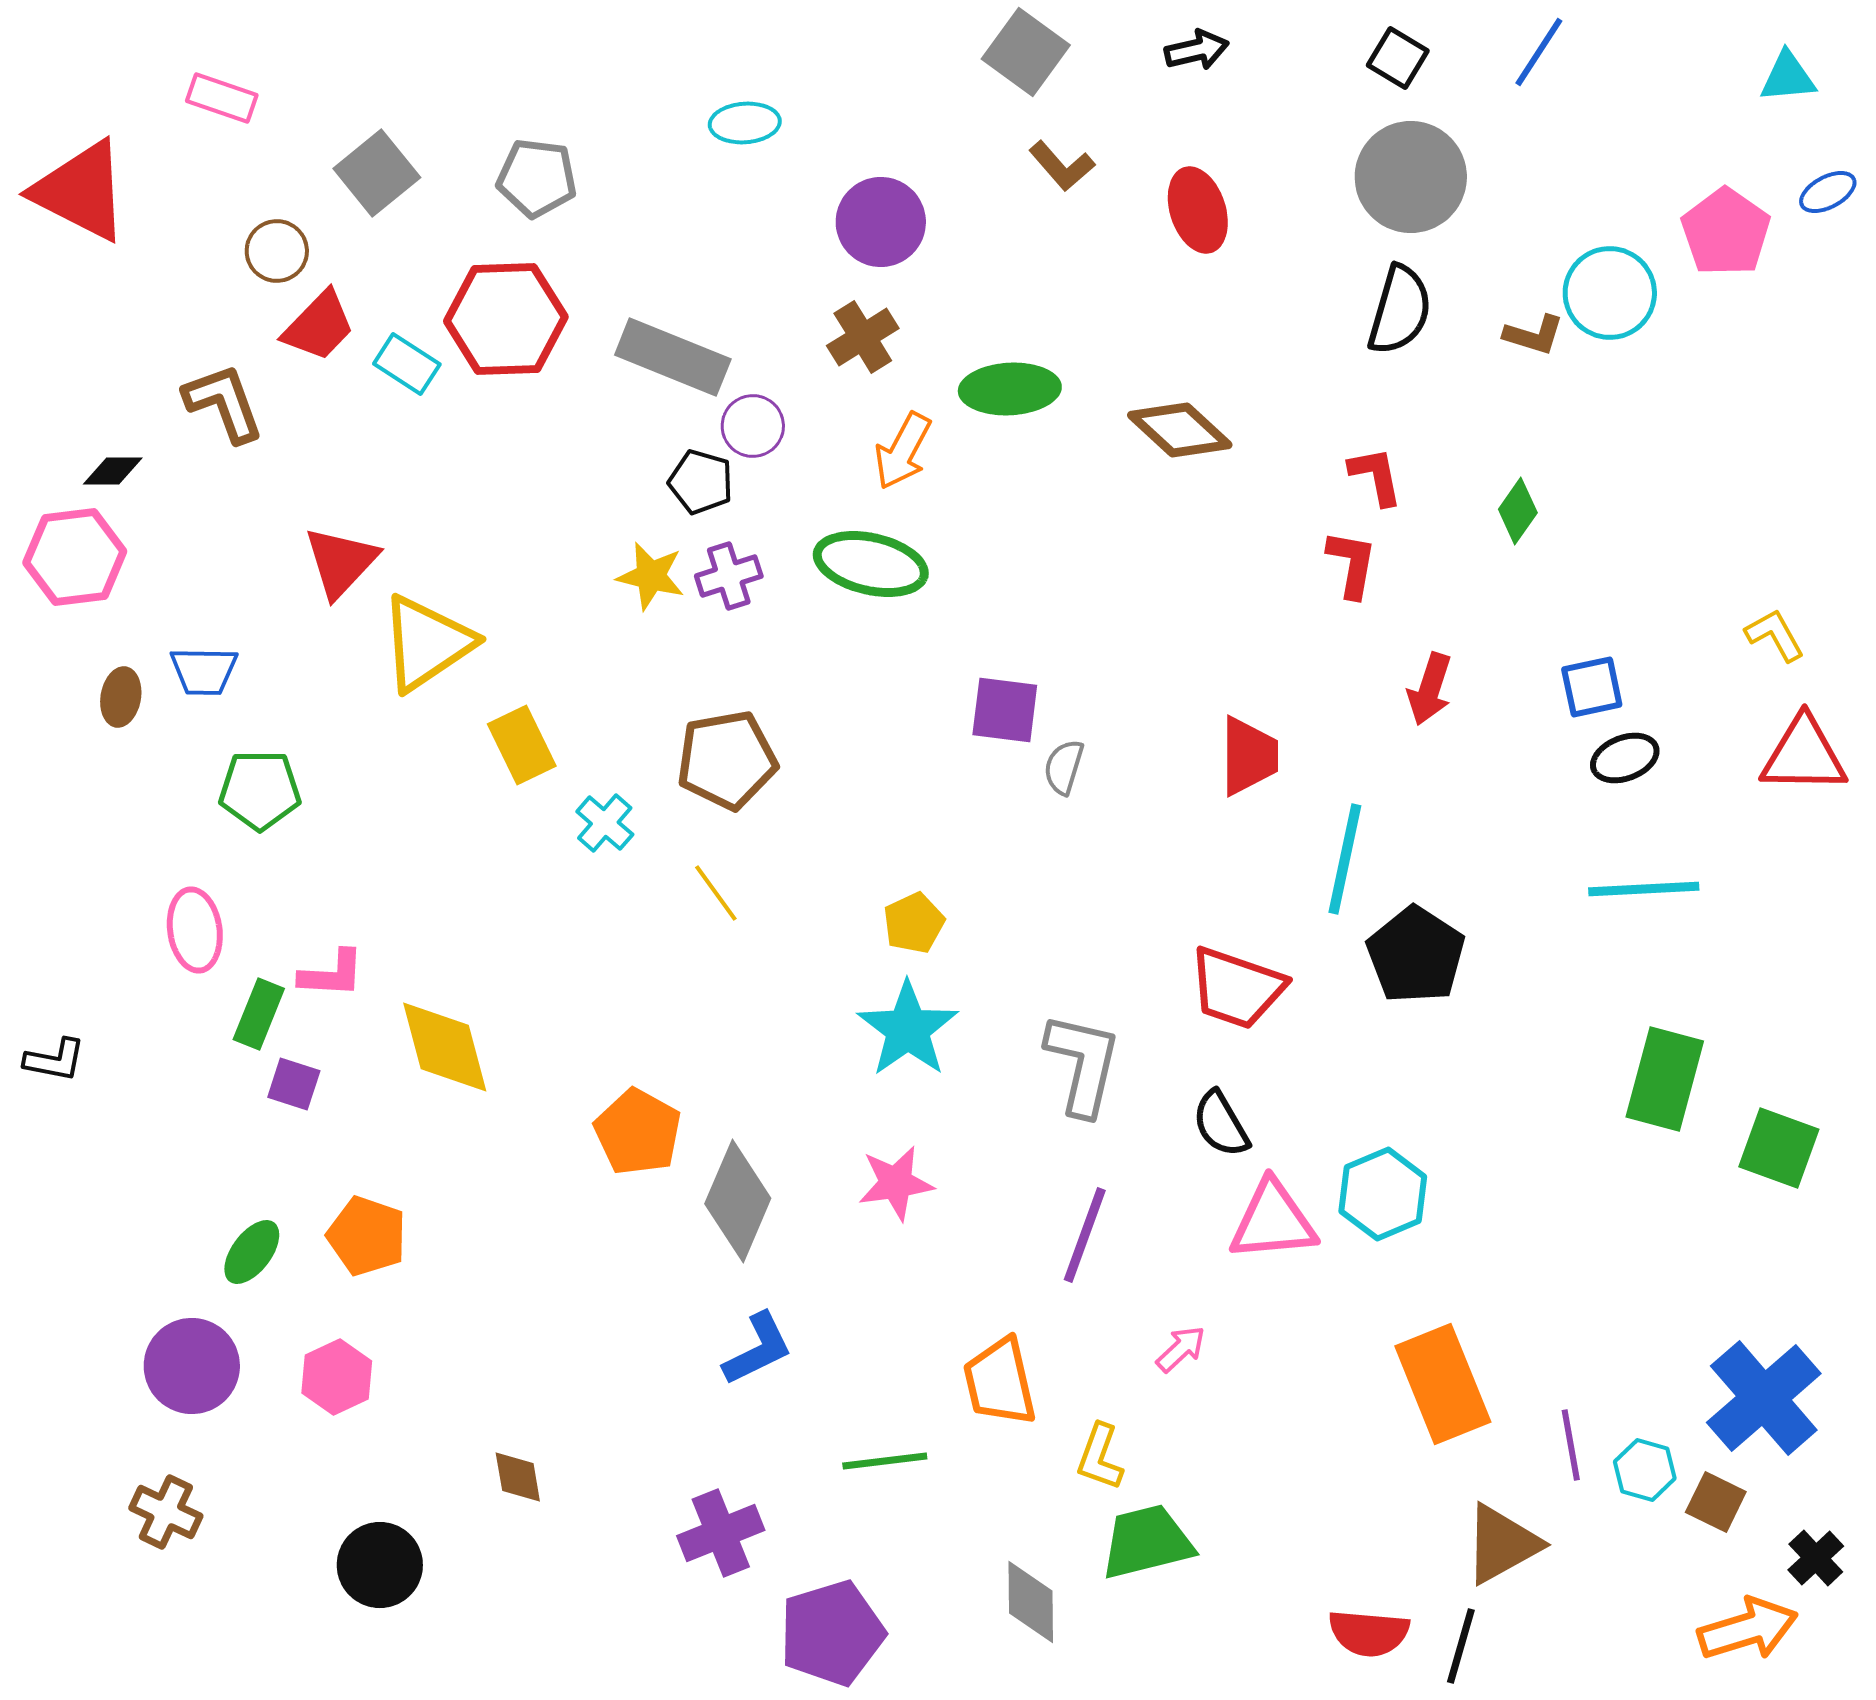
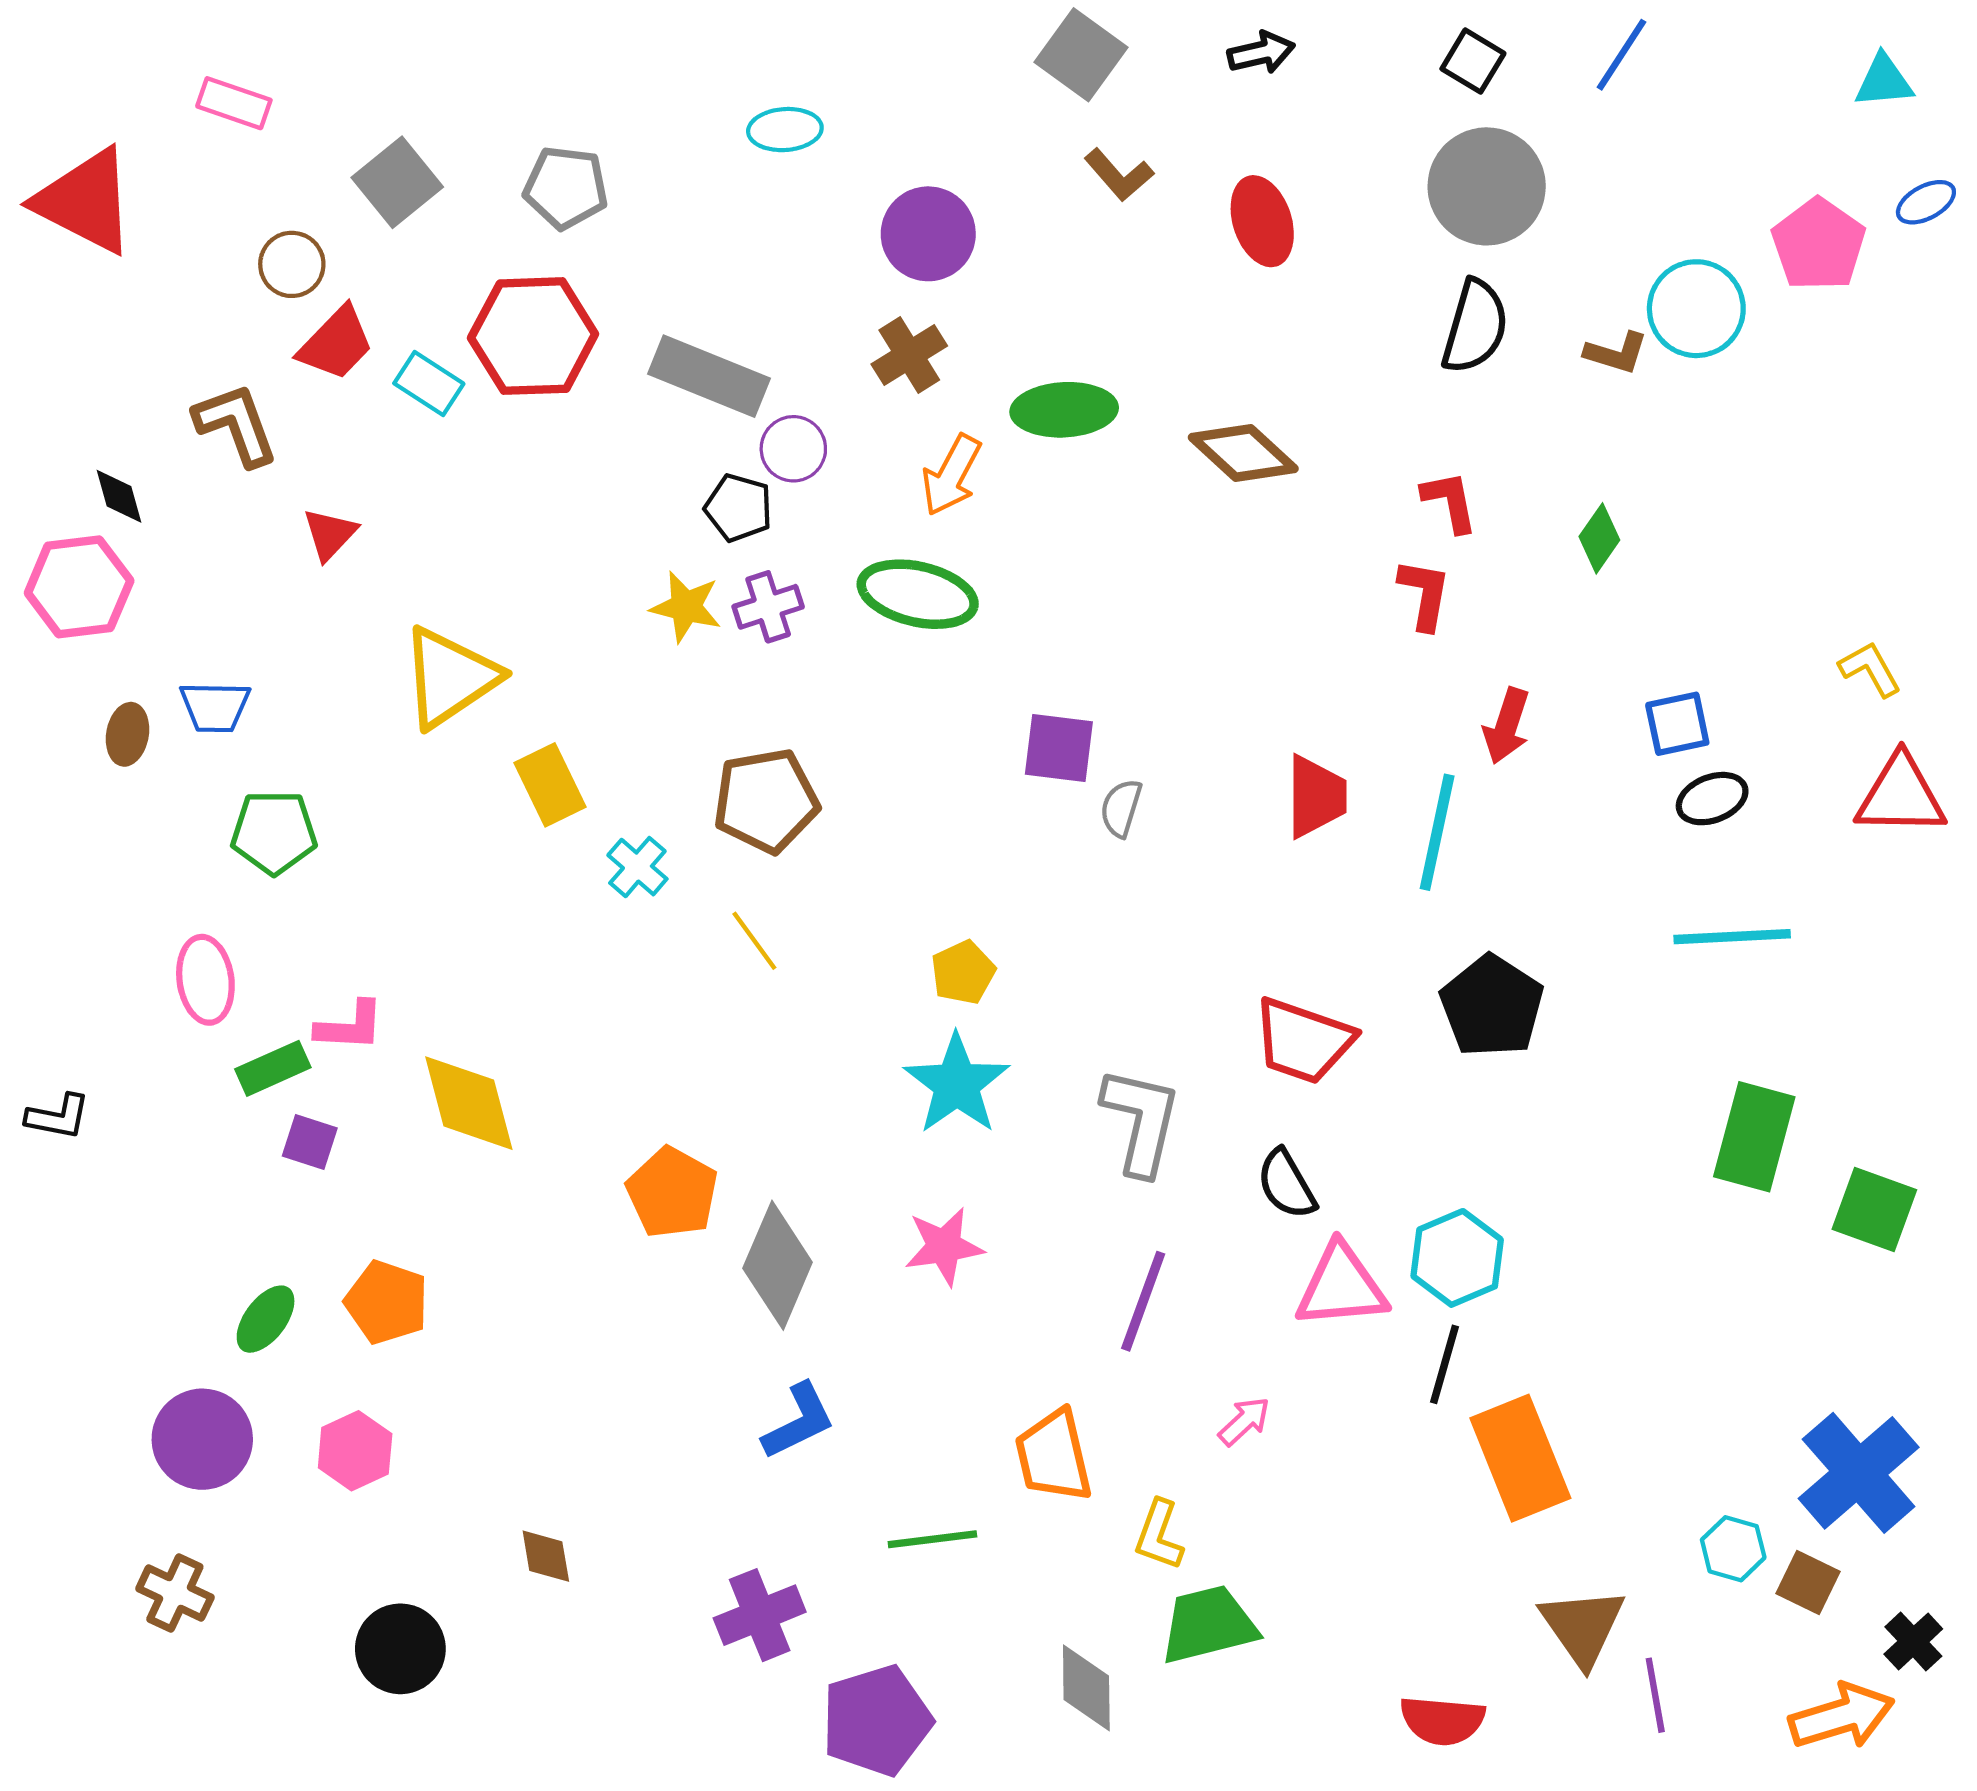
black diamond: (113, 471) -> (119, 496), turned 74
red triangle: (341, 562) -> (330, 534), moved, size x0.7
cyan line: (1345, 859) -> (1437, 832), moved
green rectangle: (259, 1014) -> (273, 1068), turned 44
purple line: (1571, 1445) -> (1655, 1695), moved
brown triangle: (1502, 1544) -> (1583, 1627), turned -36
black line: (1461, 1646) -> (1444, 1364), moved

